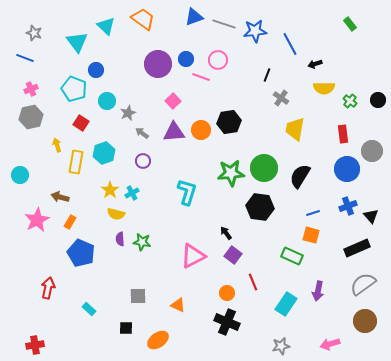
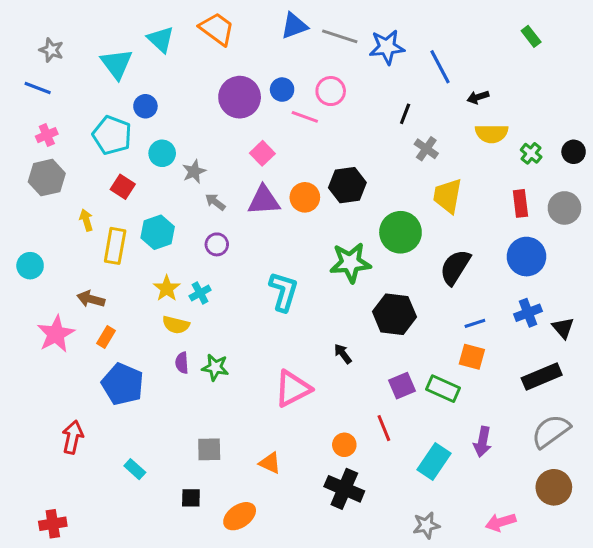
gray circle: (372, 151) -> (564, 208), moved
green circle: (264, 168) -> (400, 232), moved
purple square: (233, 255) -> (402, 386), moved, turned 30

